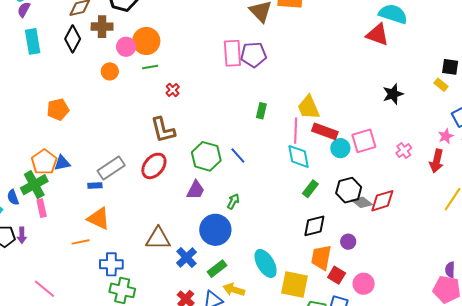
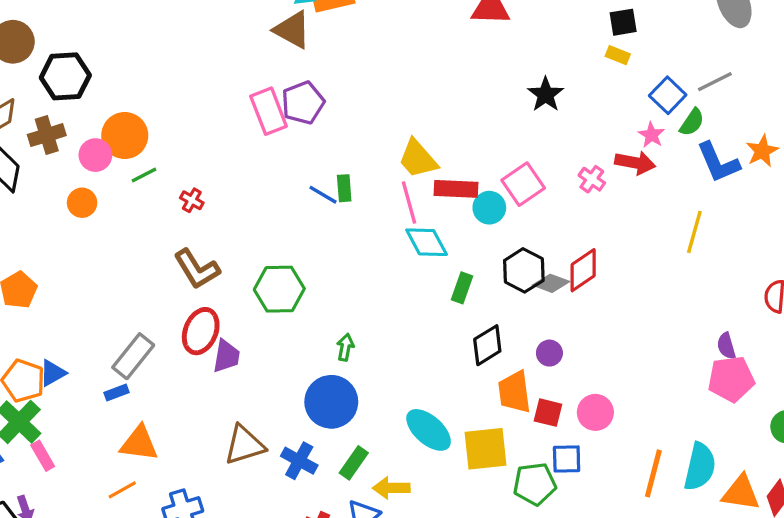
blue line: (238, 155) -> (323, 195), moved
red arrow: (437, 161) -> (635, 163), moved, turned -75
purple trapezoid: (196, 190) -> (226, 356), moved

